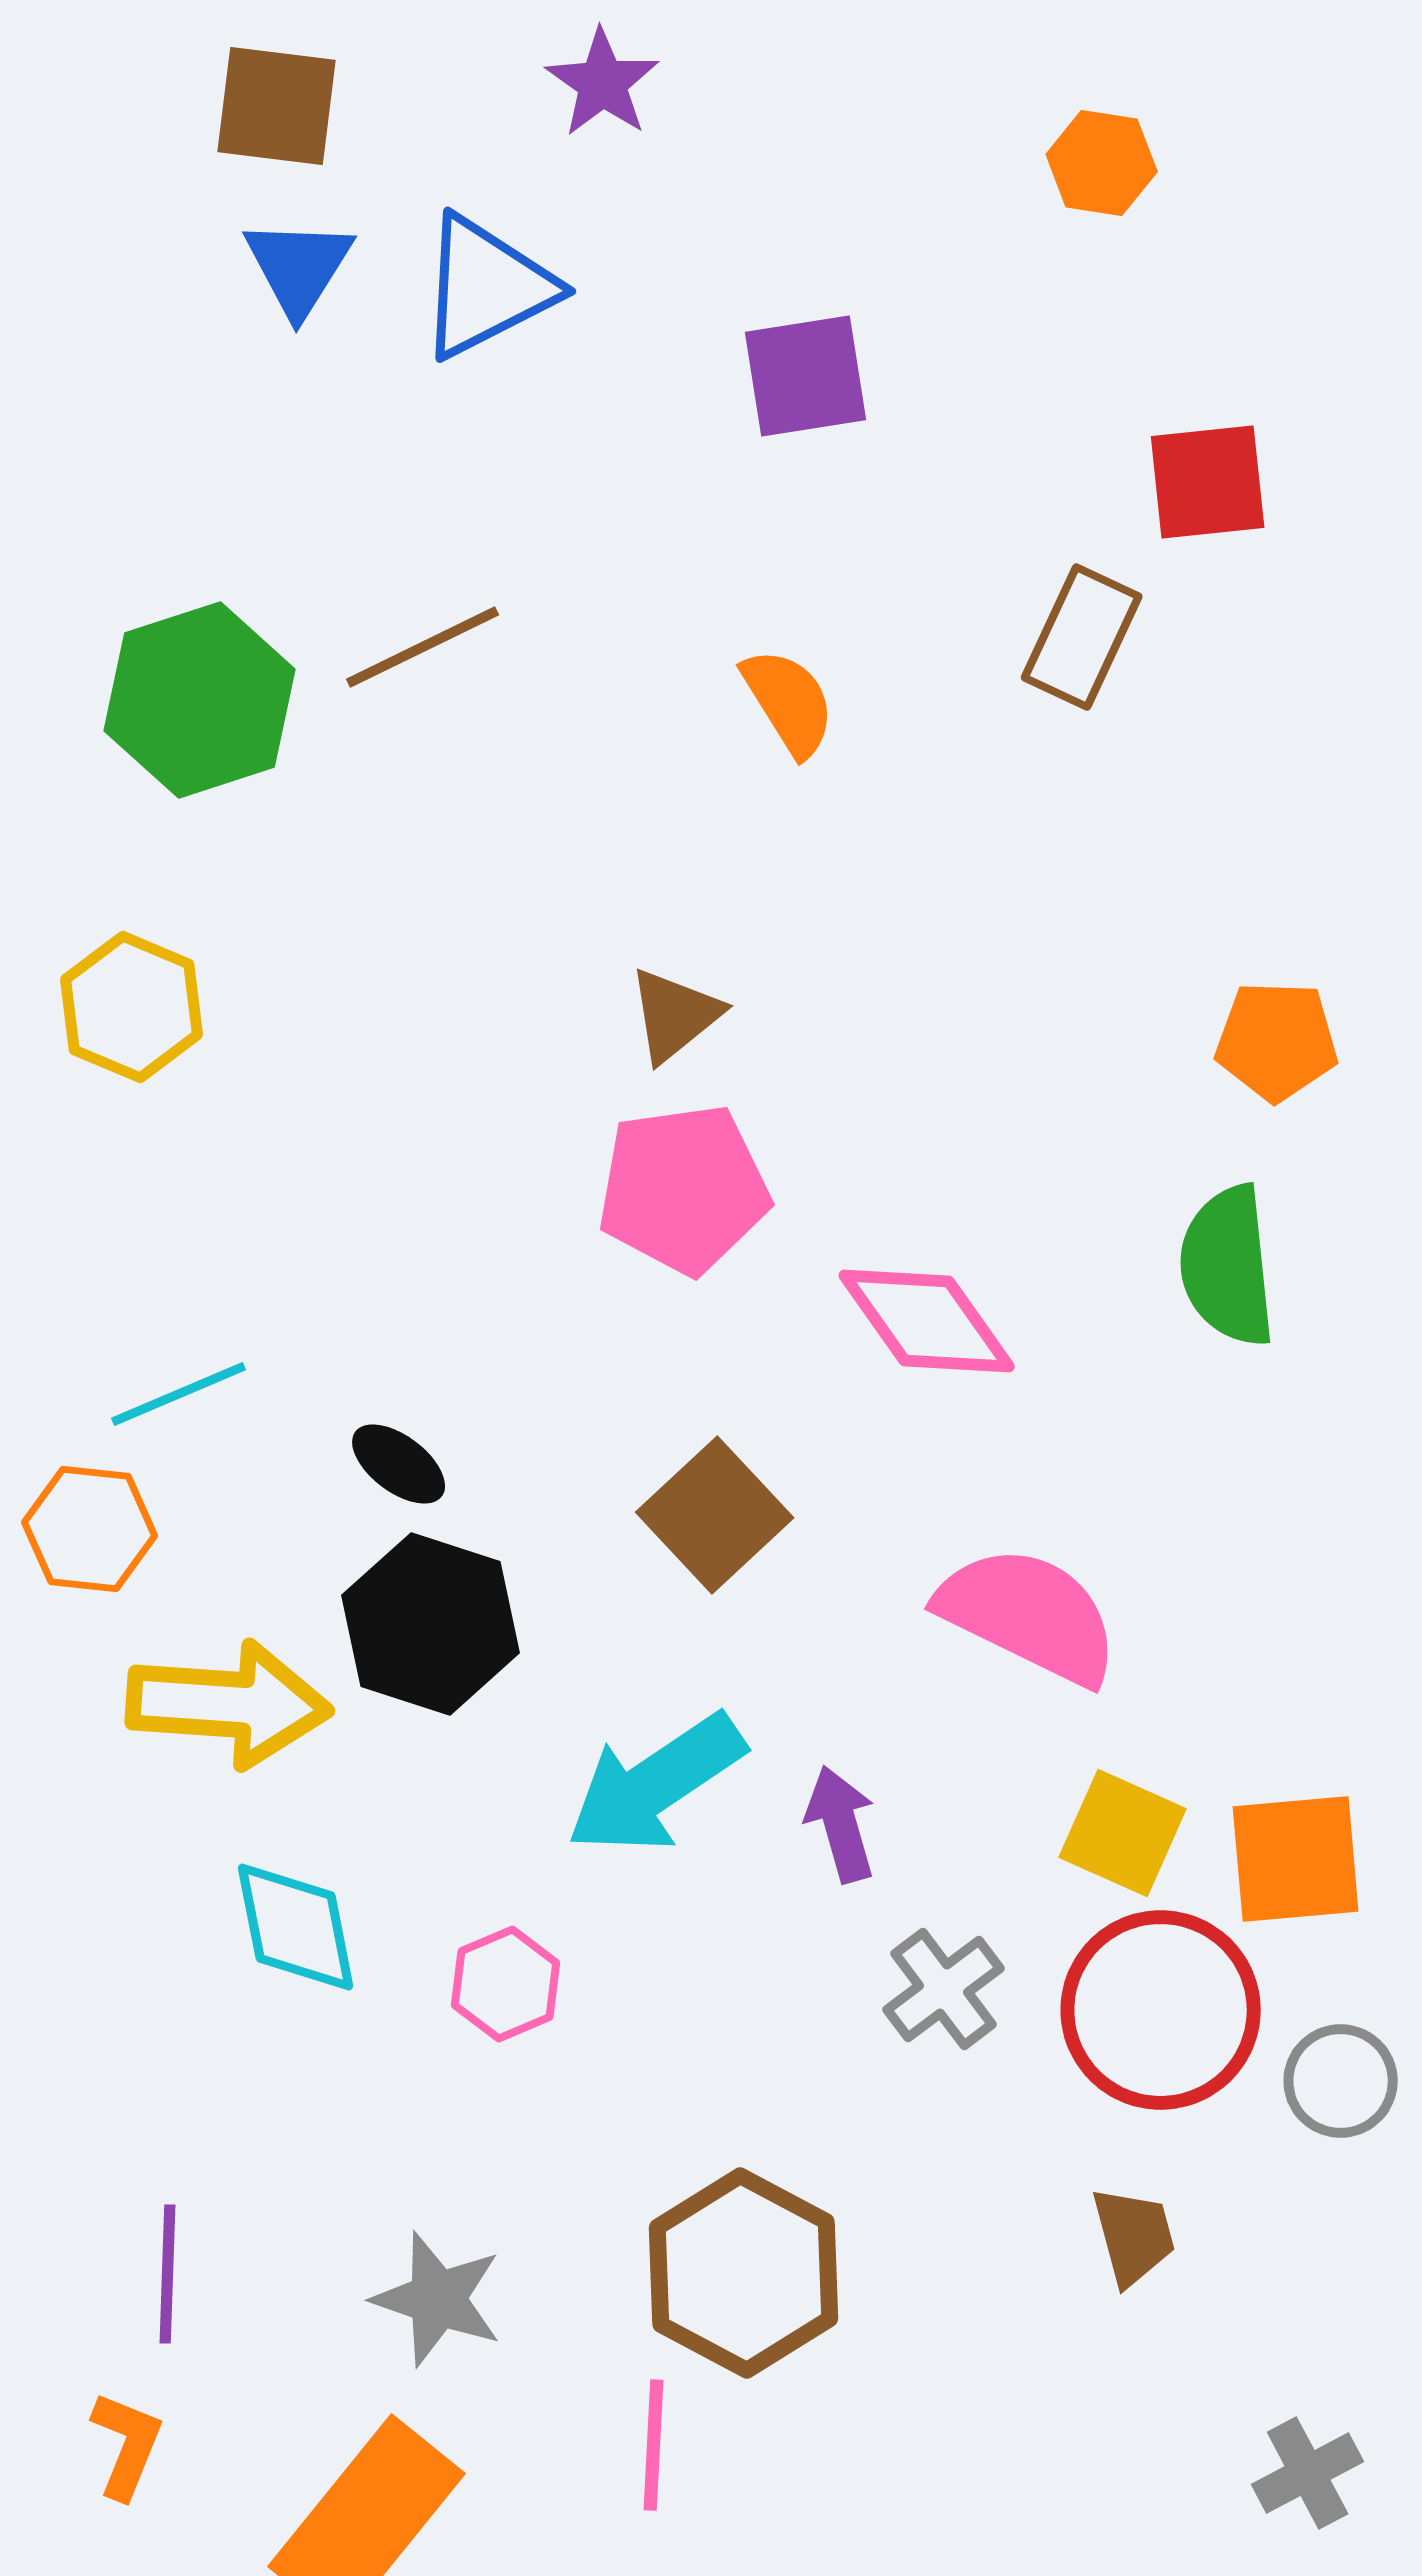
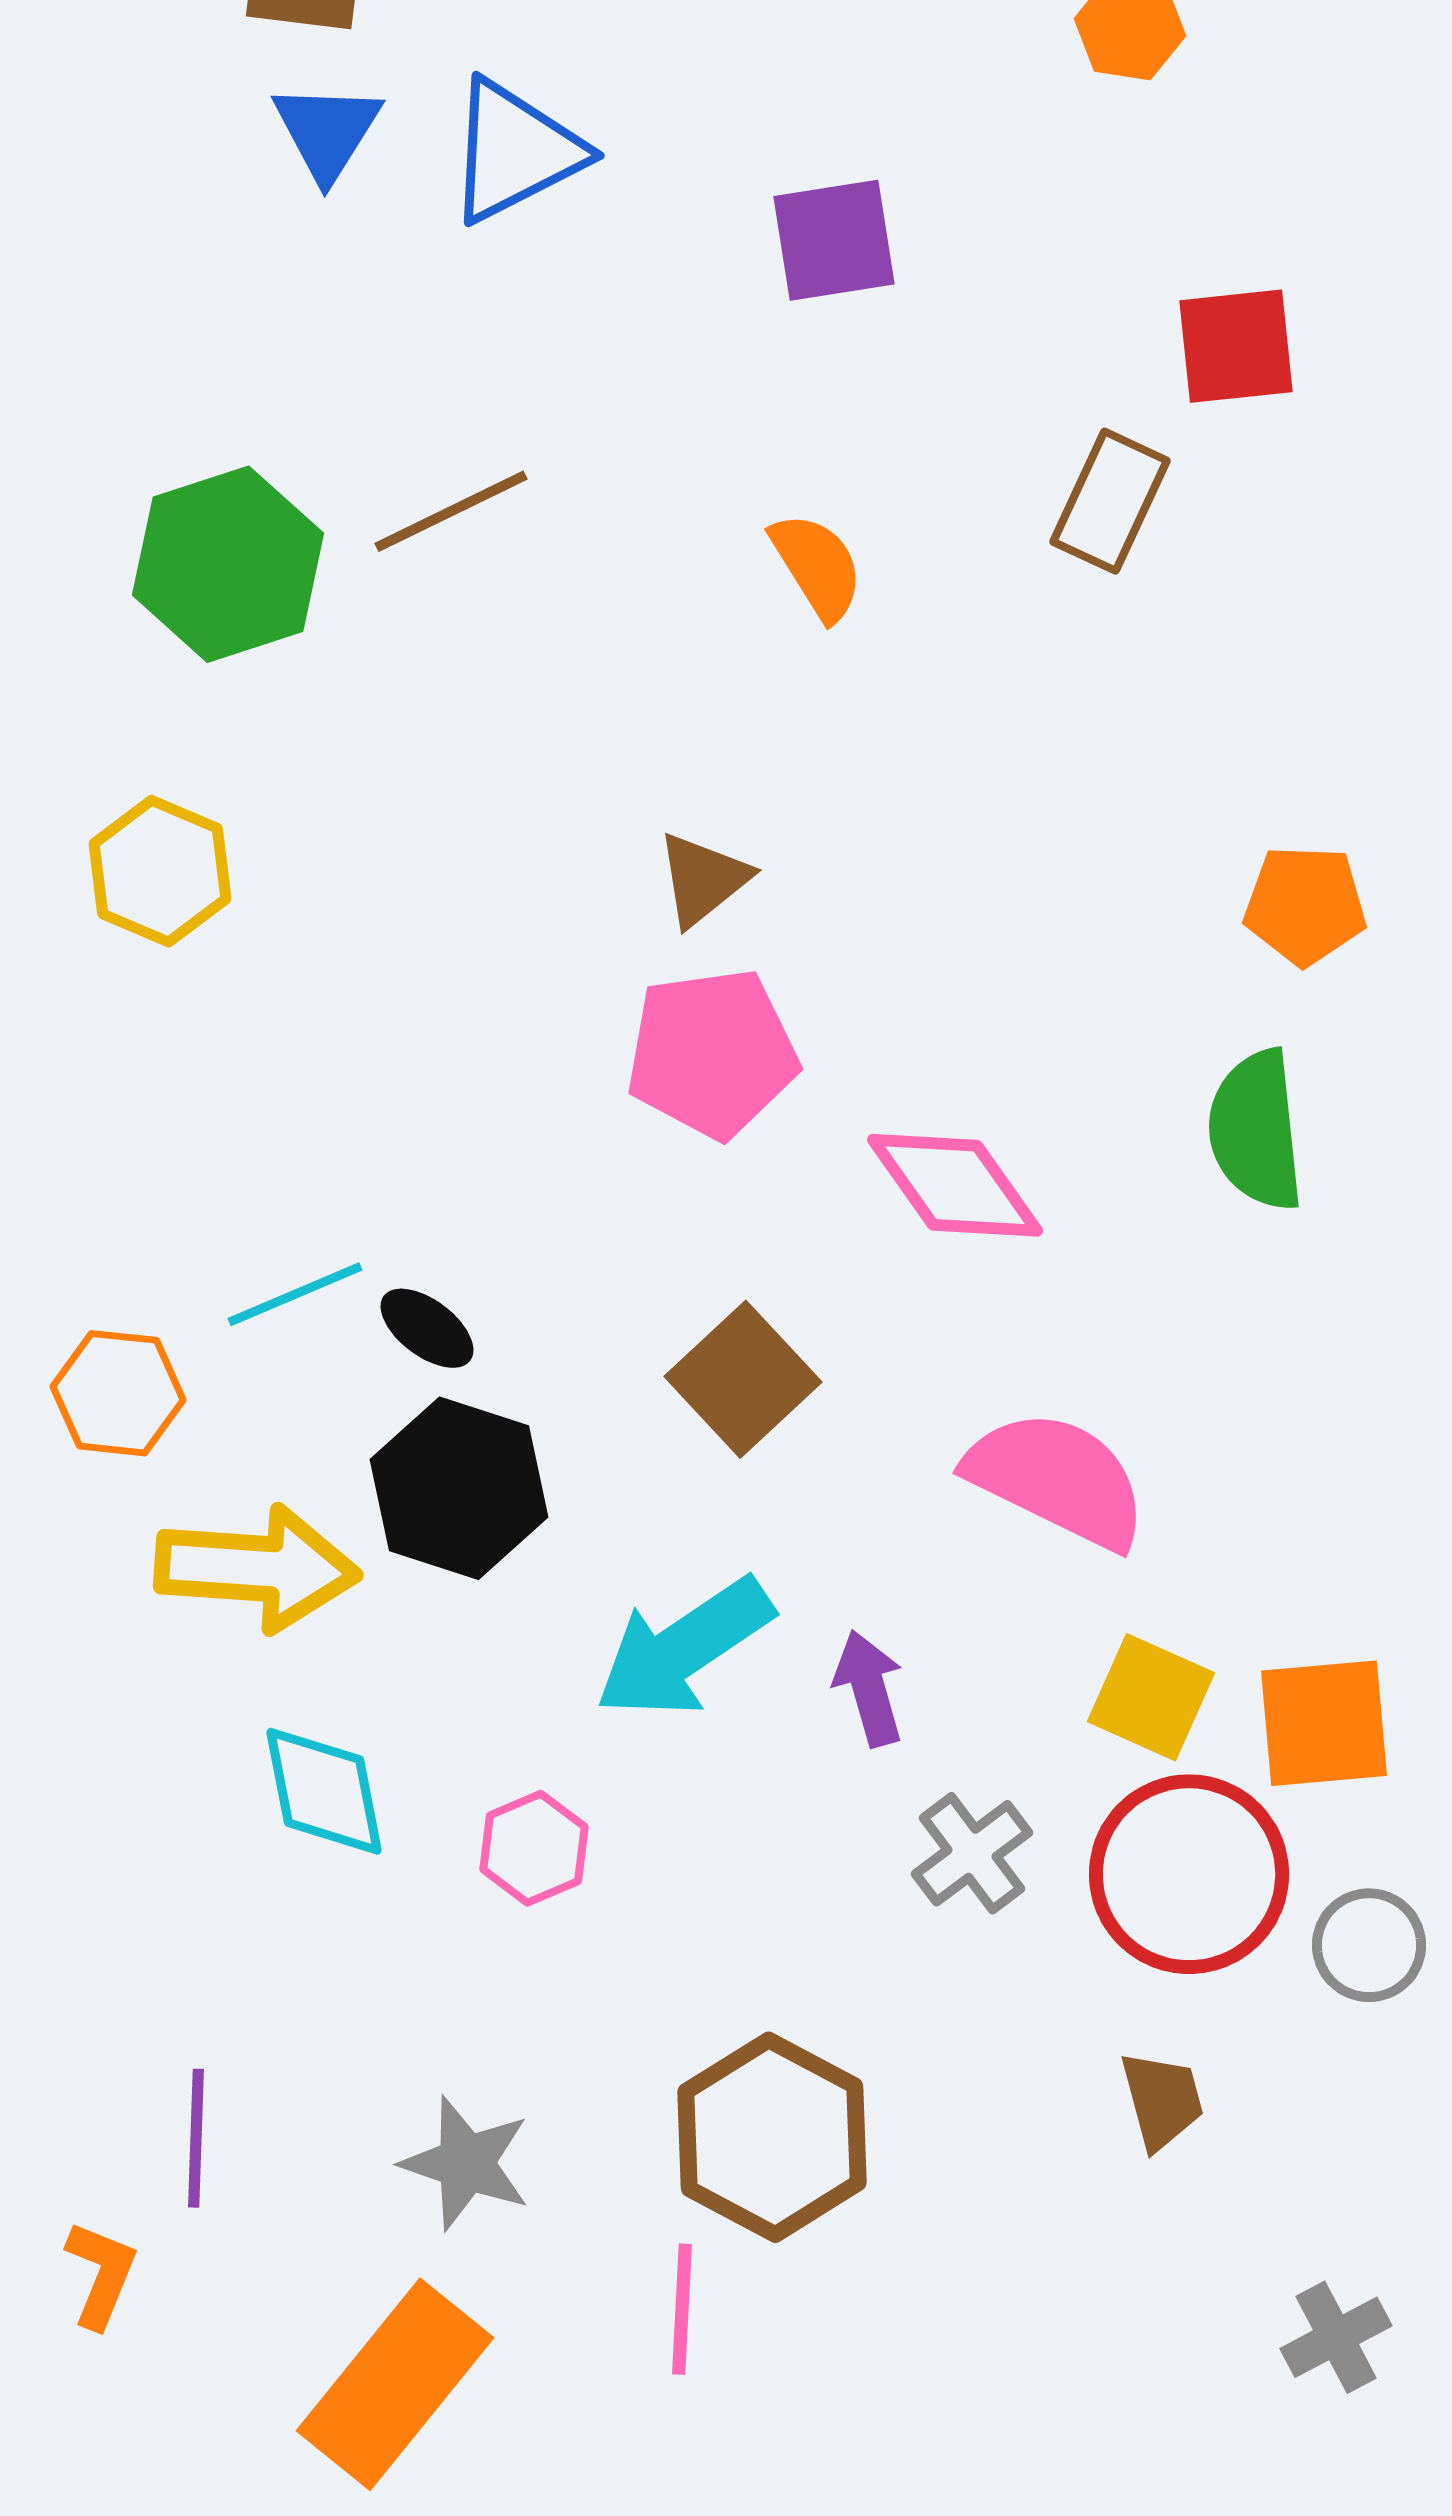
cyan line: (179, 1394) -> (295, 1294), moved
orange L-shape: (127, 2445) -> (101, 2274), moved

